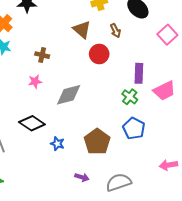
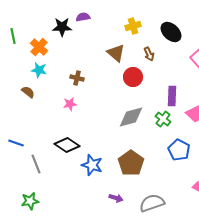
gray diamond: (69, 95) -> (131, 117), moved
blue pentagon: (134, 128) -> (179, 150), moved
blue star: (57, 144) -> (92, 165), size x1.5

